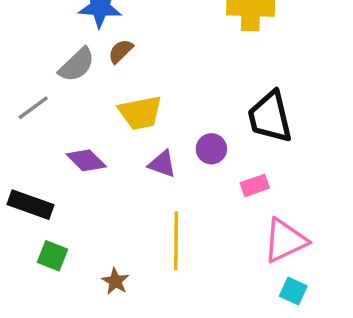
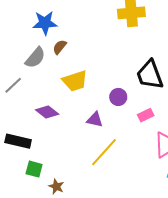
purple triangle: (162, 164) -> (95, 120), moved
yellow line: (176, 241) -> (104, 152), turned 48
brown star: (115, 281) -> (56, 187), moved

